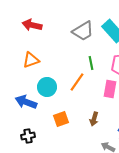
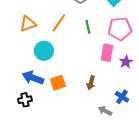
orange line: (77, 82) -> (59, 23), moved
blue arrow: (26, 102) -> (33, 78), moved

